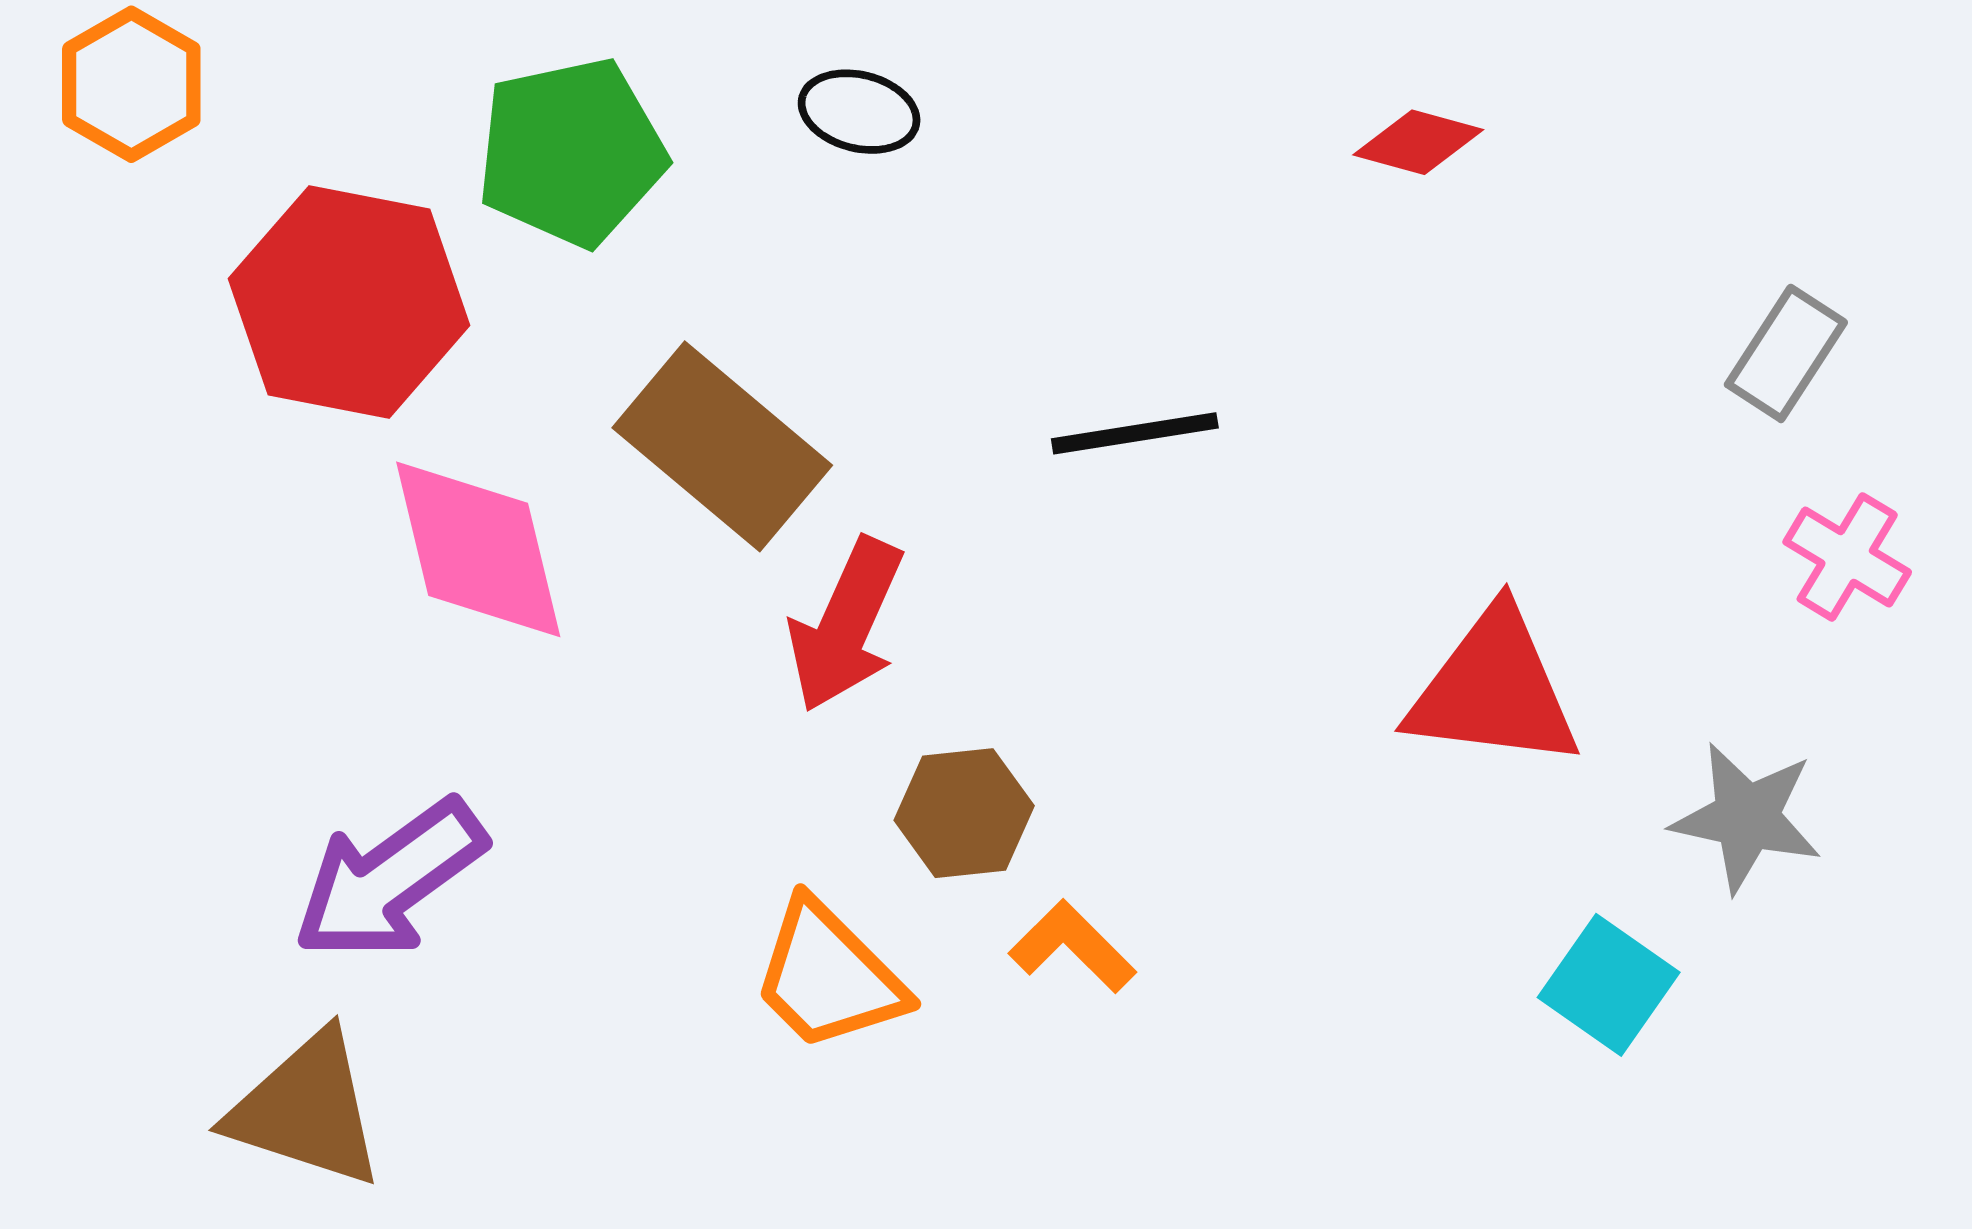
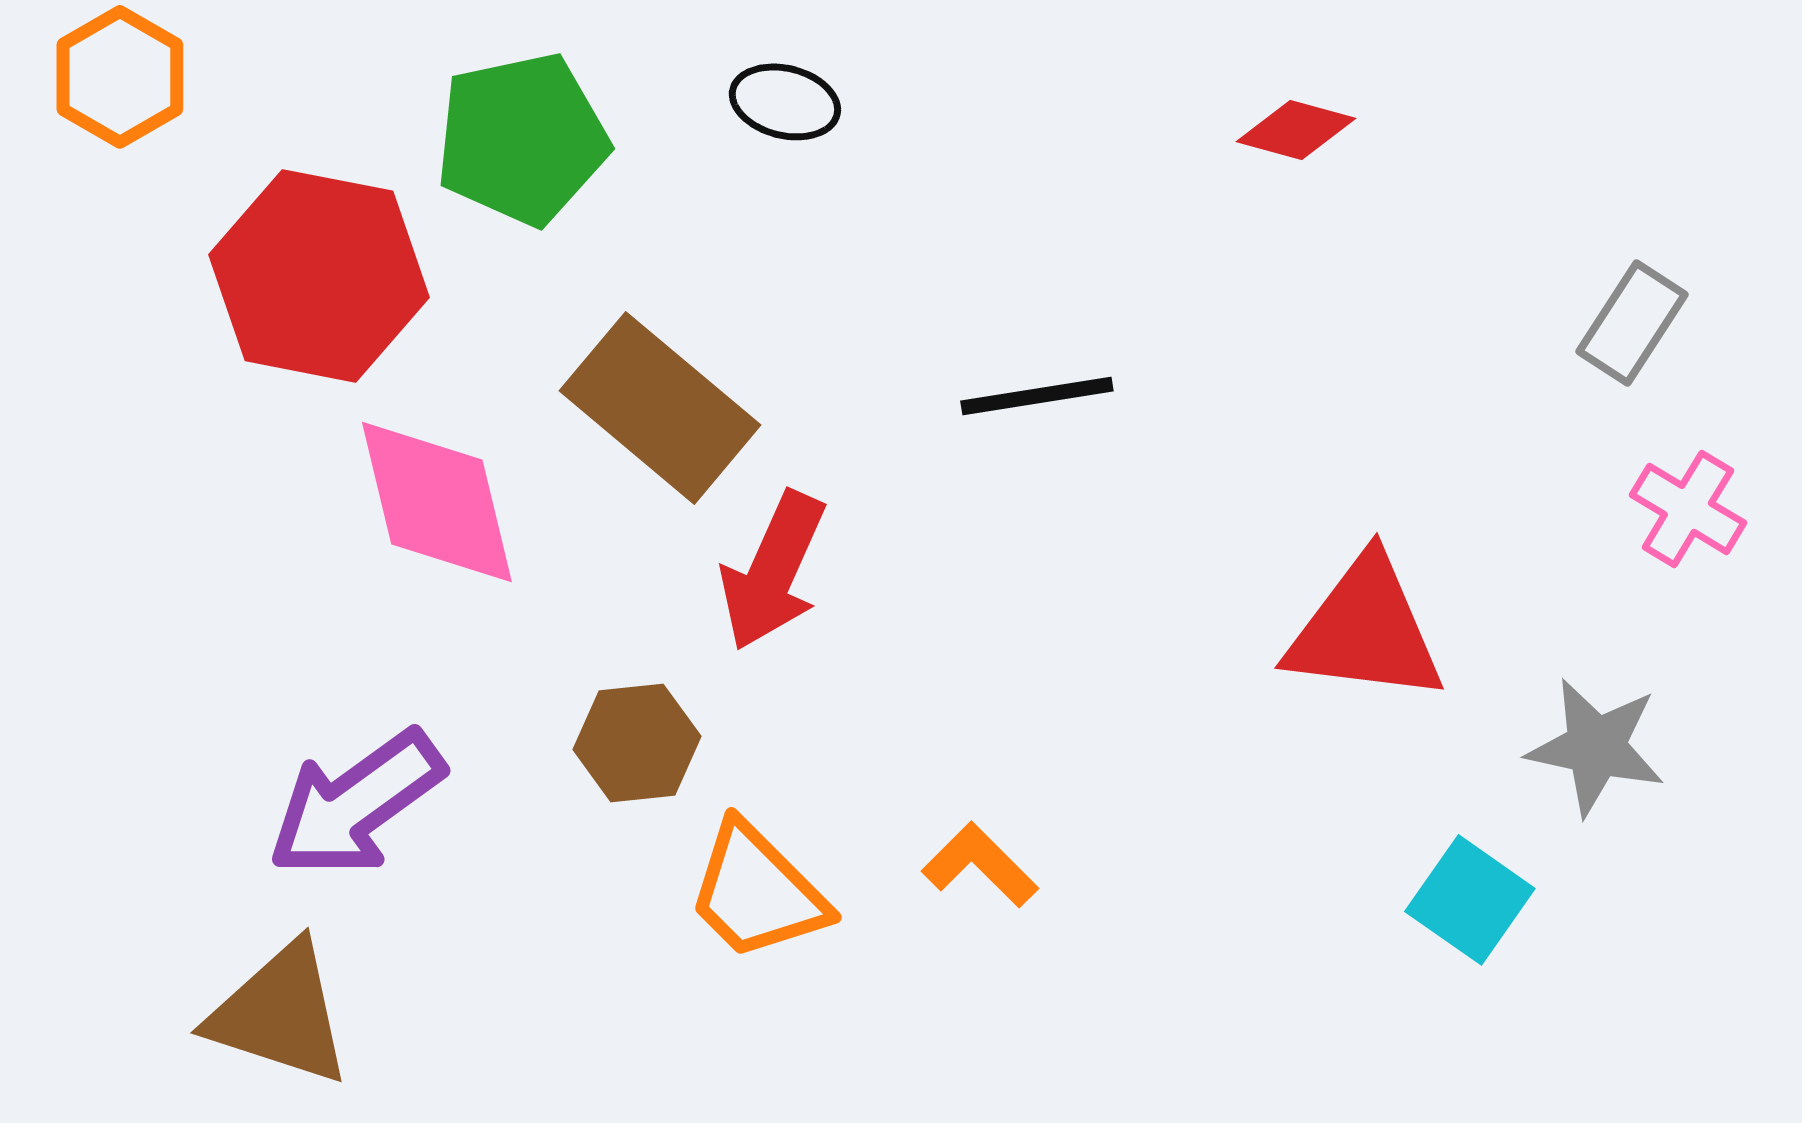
brown hexagon: (964, 813) -> (637, 743), moved

